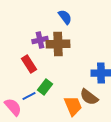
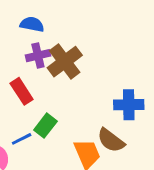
blue semicircle: (65, 17) -> (32, 24), moved, turned -42
brown cross: (58, 44) -> (65, 62), turned -35

